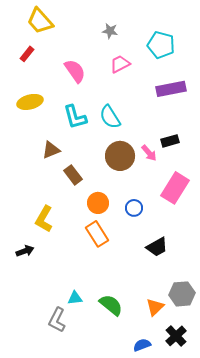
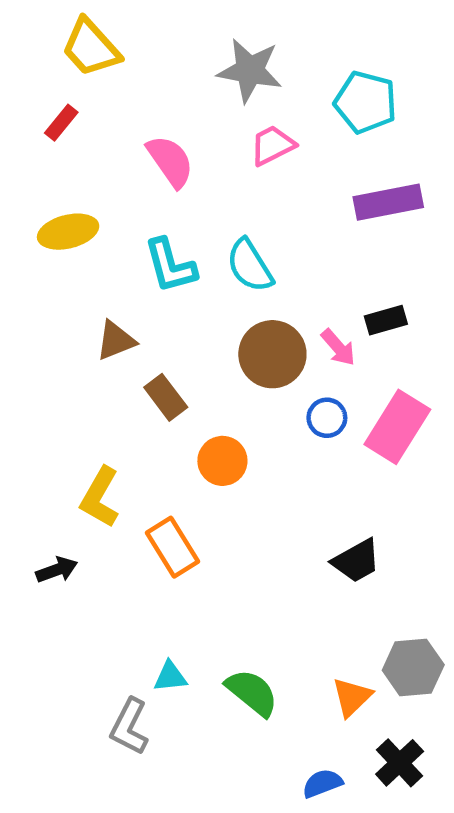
gray star: (110, 31) -> (250, 70), size x1.8
blue circle: (134, 208) -> (327, 418), moved
orange rectangle: (97, 234) -> (173, 547), moved

